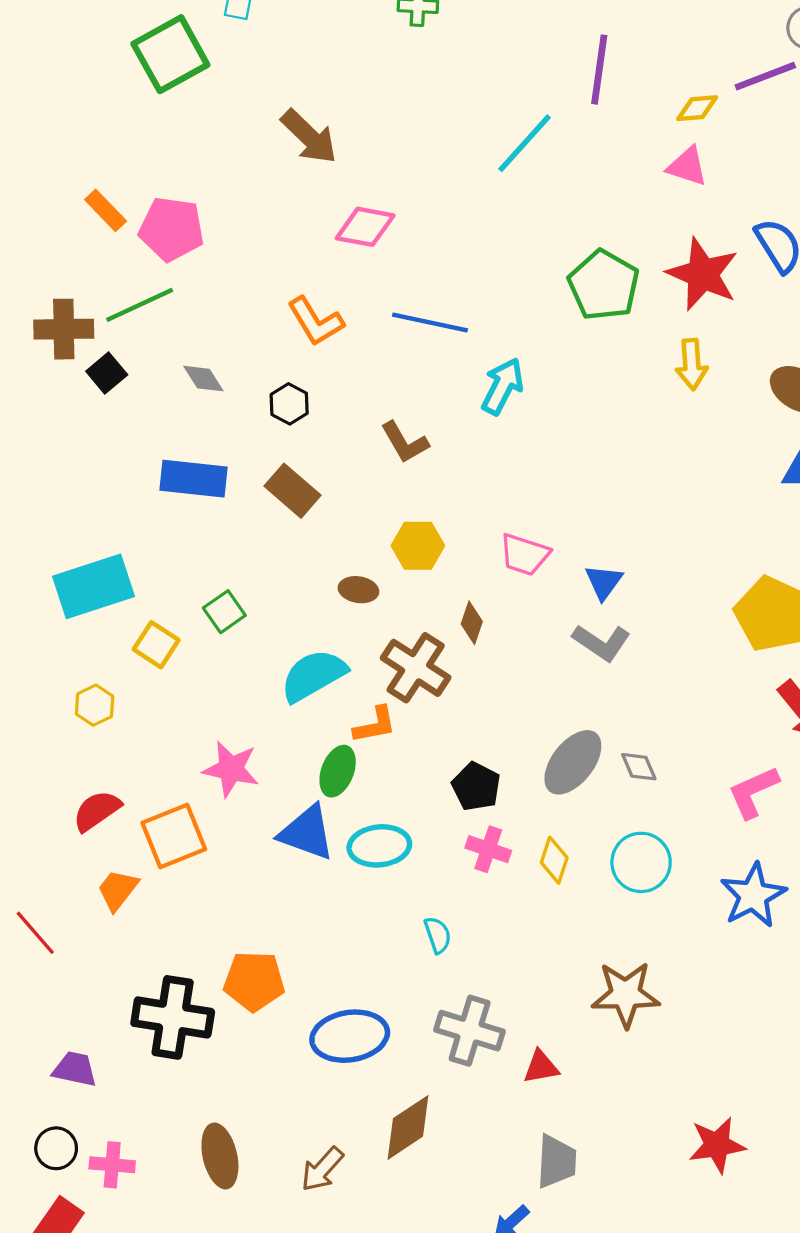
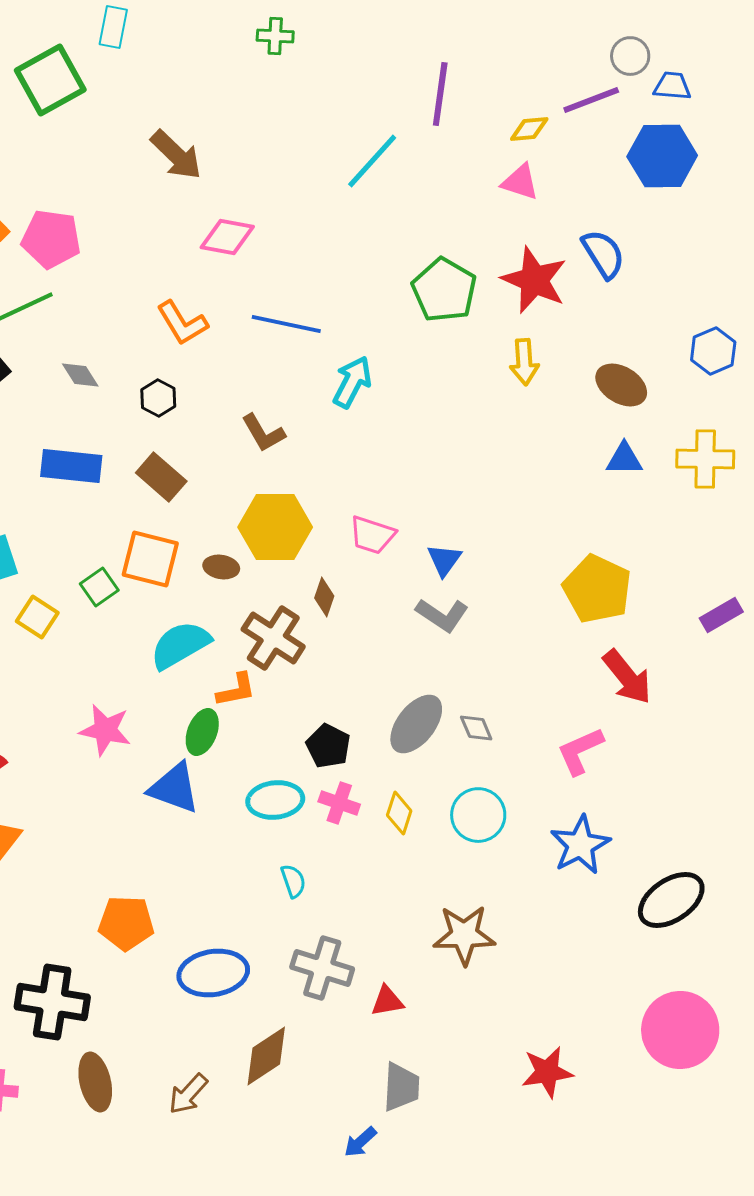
yellow hexagon: (418, 546) -> (275, 527), size x1.5
orange square: (174, 836) -> (150, 559), moved, turned 36
cyan ellipse: (379, 846) -> (275, 800), moved
black cross: (173, 1017) -> (52, 1002), moved

